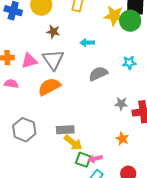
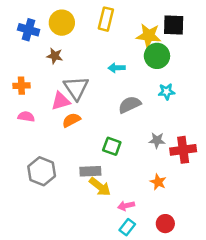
green circle: (130, 21) -> (157, 56), moved
brown star: (53, 32) -> (55, 56), moved
pink triangle: (29, 61) -> (61, 101), moved
orange semicircle: (49, 87) -> (71, 120), size x0.7
green square: (83, 160) -> (112, 146), moved

